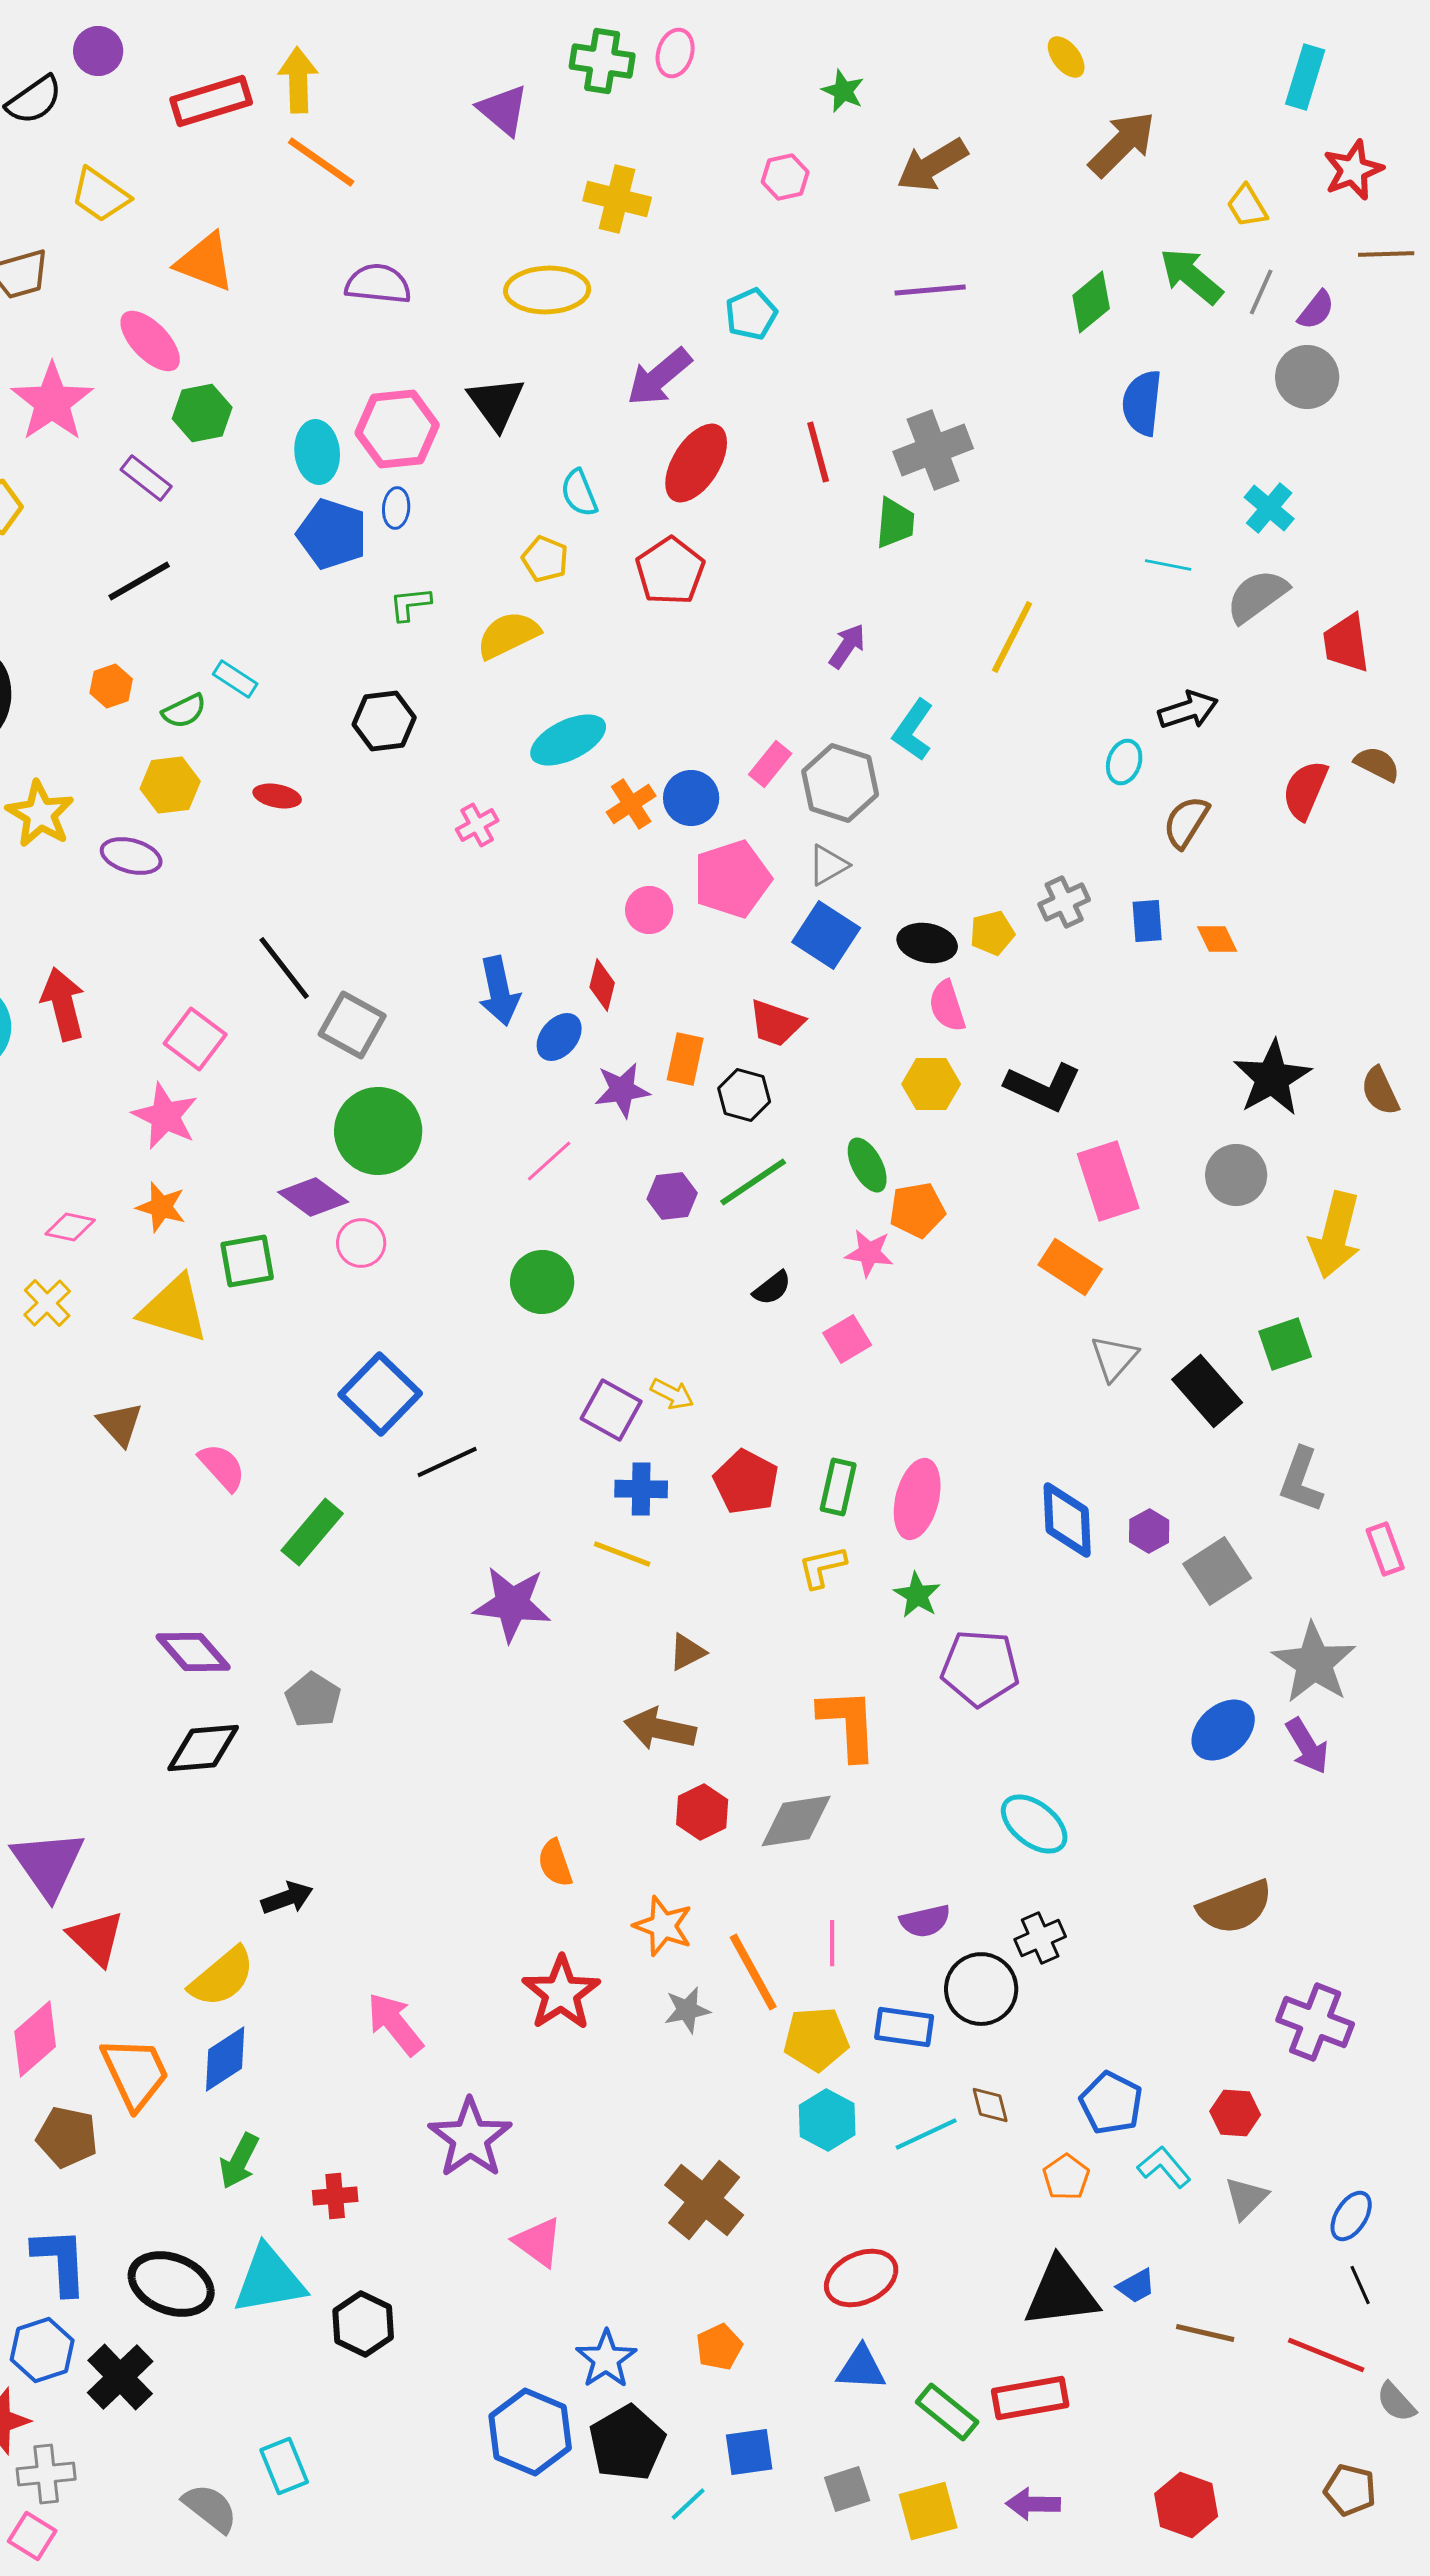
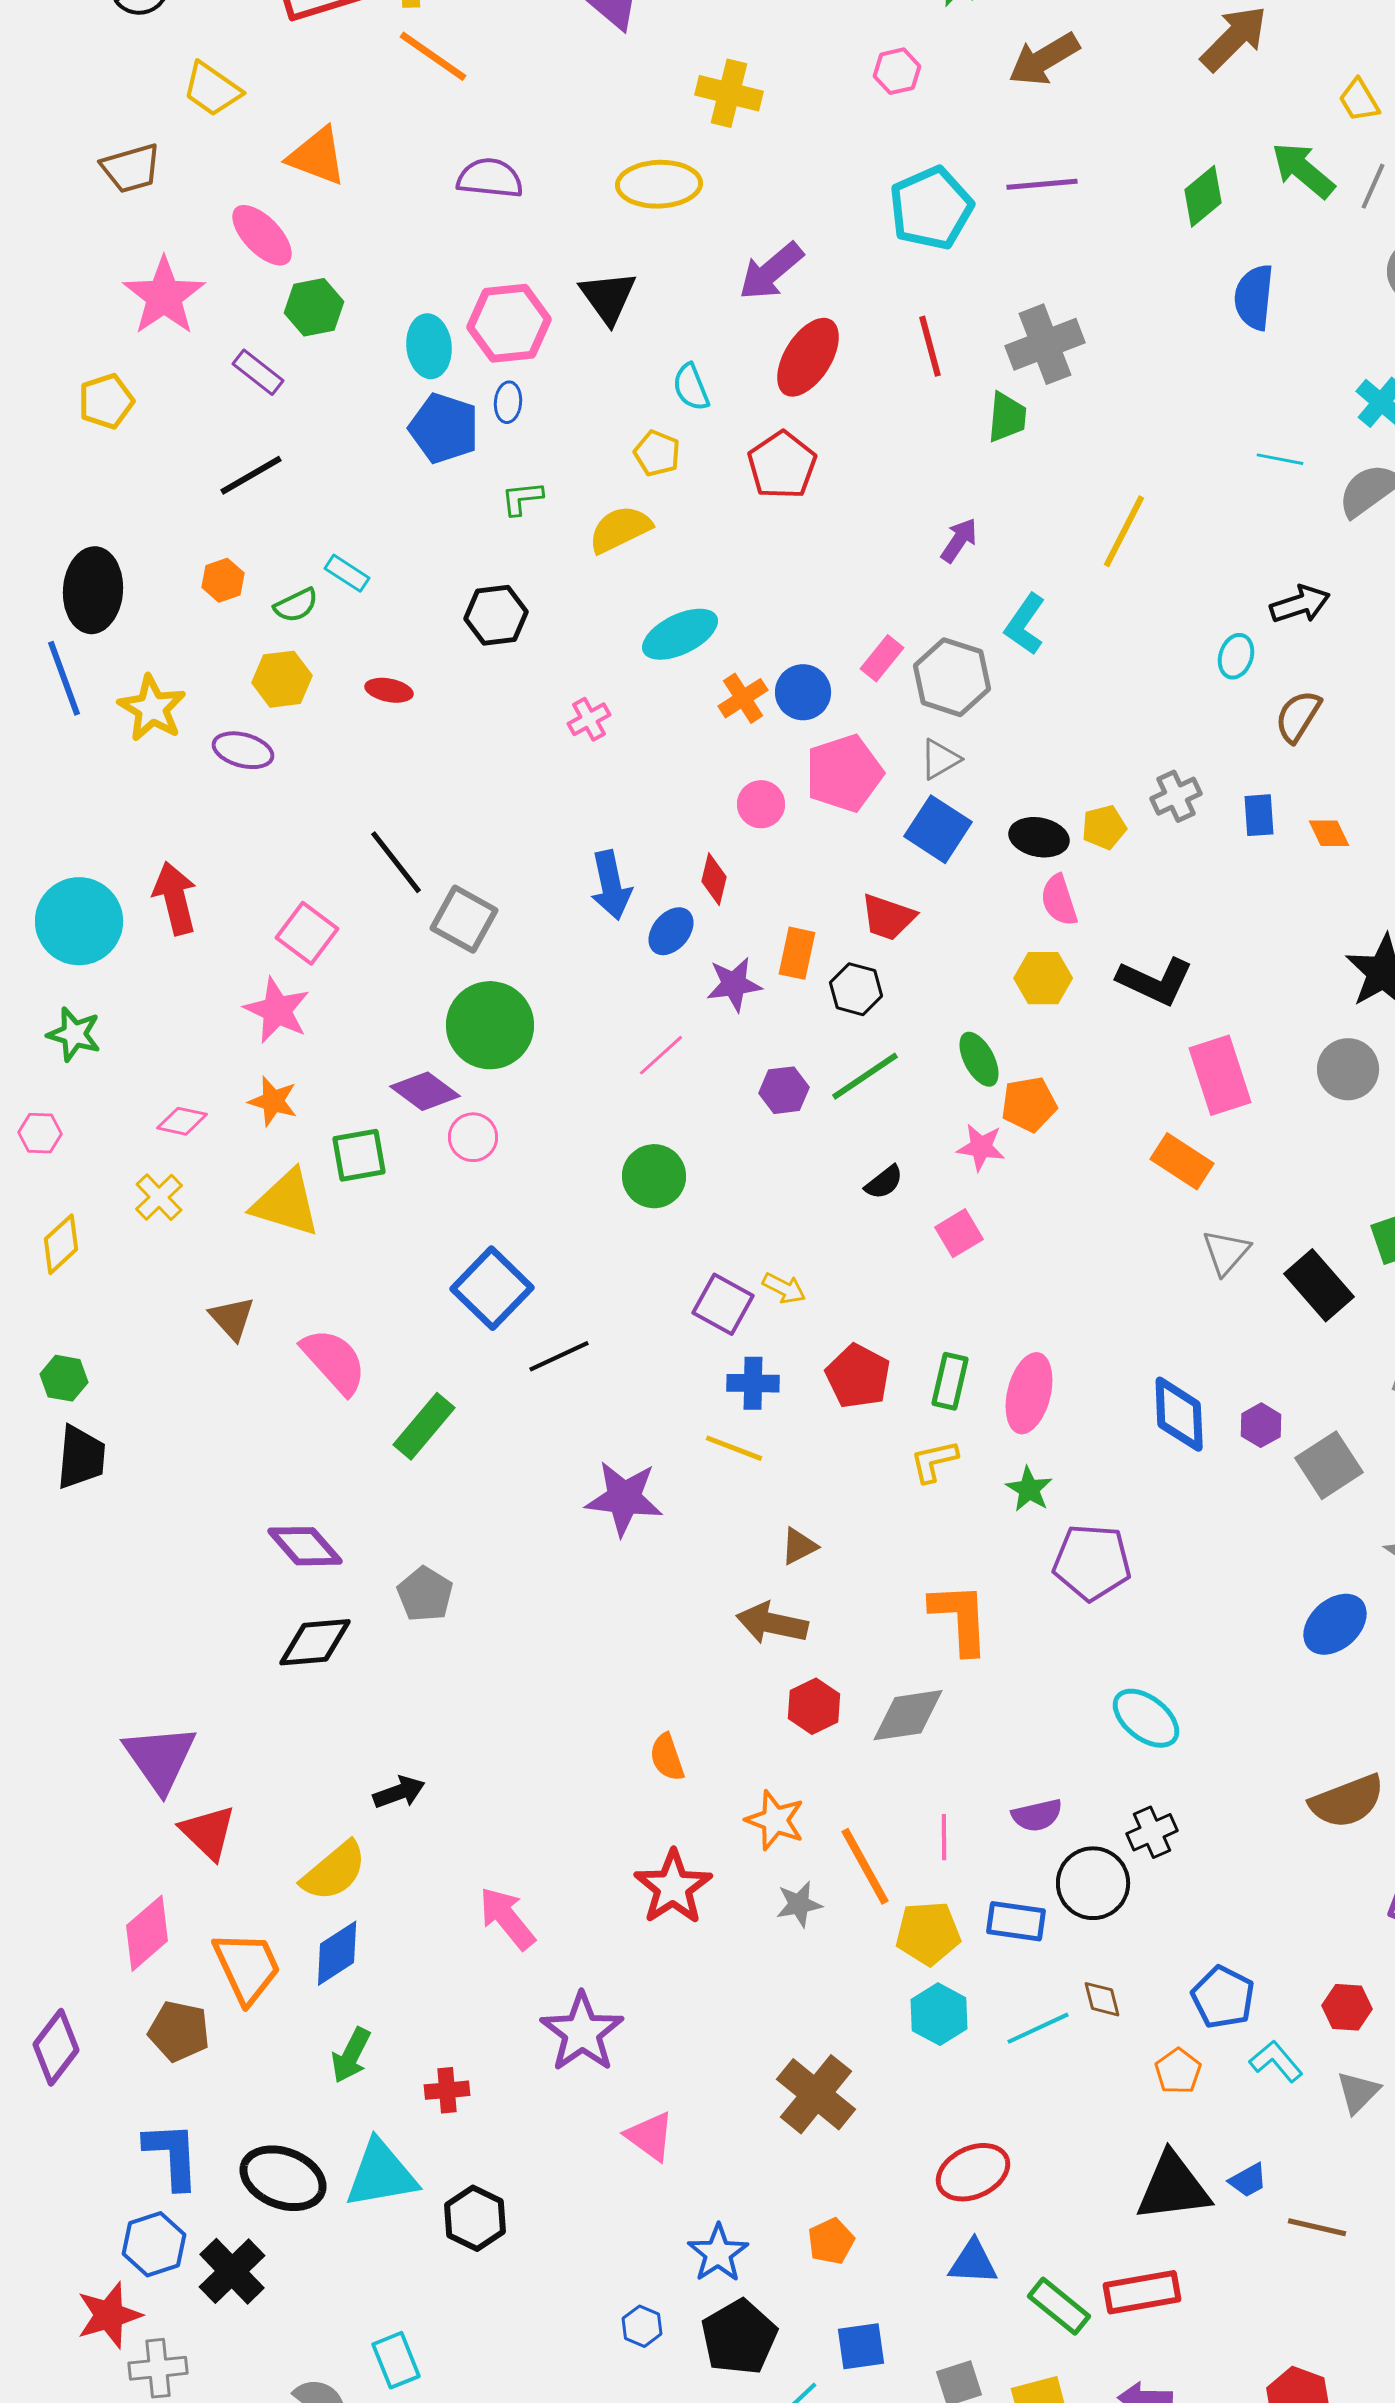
cyan pentagon: (751, 314) -> (931, 208), moved, size x1.6
pink semicircle: (222, 1467) -> (334, 1361), size x1.4
blue hexagon: (530, 2432) -> (642, 2326), size x0.5

